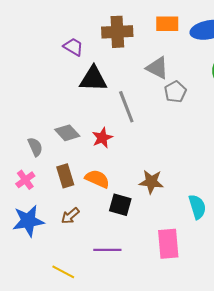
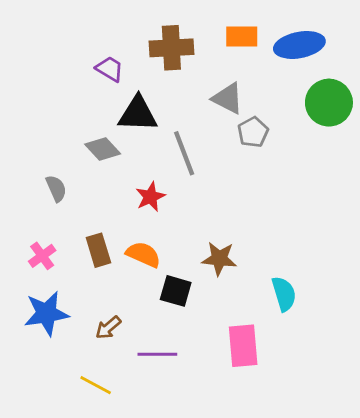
gray diamond: (67, 133) -> (103, 149), moved
gray semicircle: (35, 147) -> (56, 188), moved
brown arrow: (70, 216) -> (108, 328), moved

